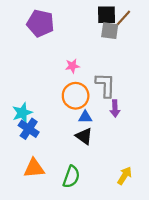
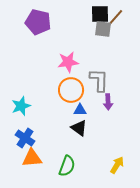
pink star: (72, 66) -> (68, 62), size x1.5
blue cross: (29, 129) -> (25, 138), moved

